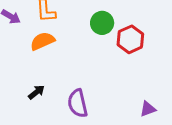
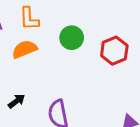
green circle: (102, 23) -> (72, 38), moved

